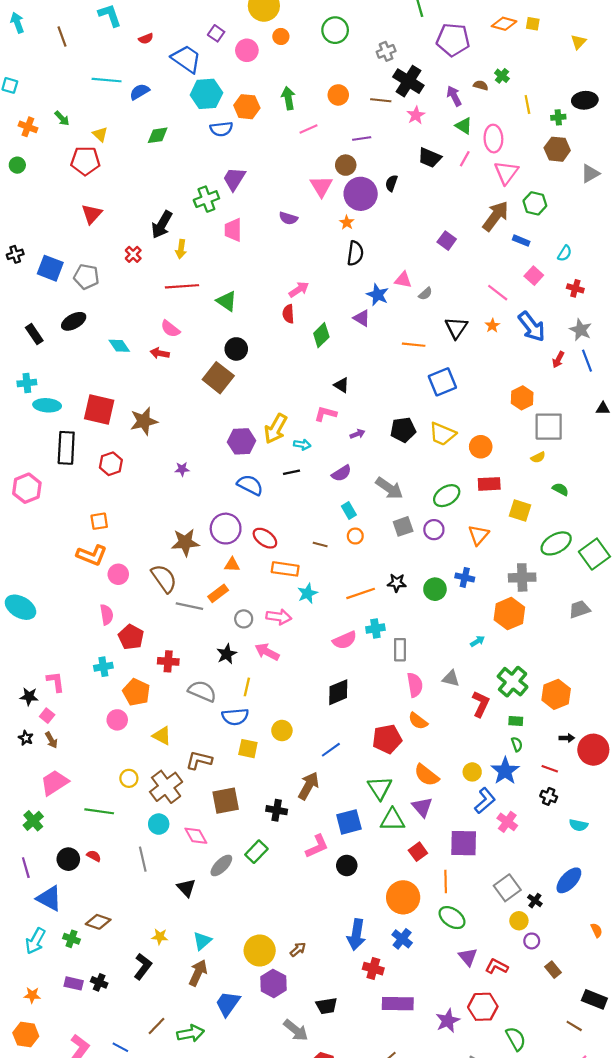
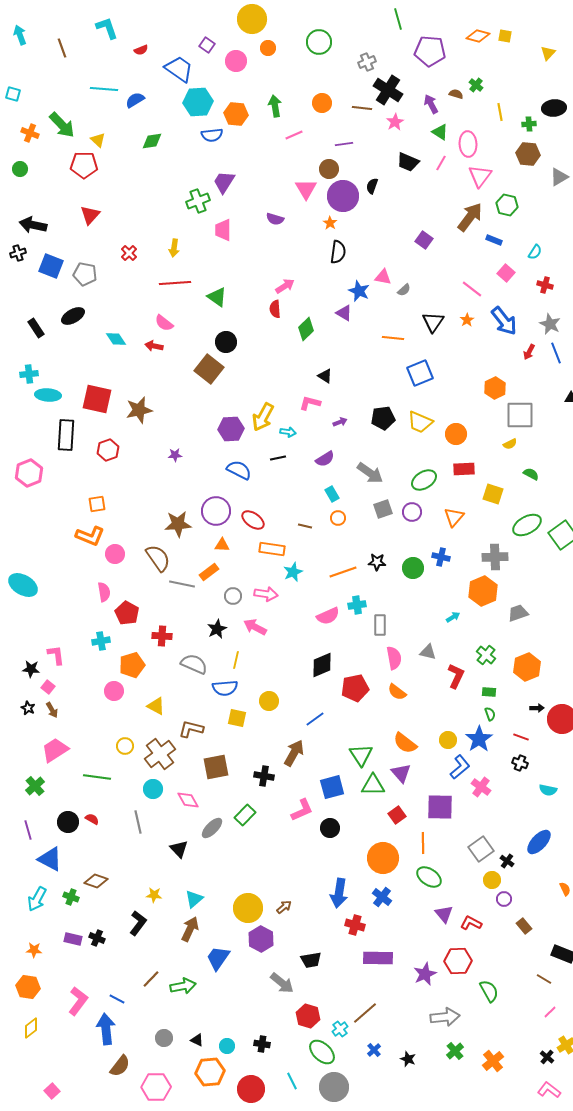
green arrow: (62, 118) -> (62, 125), size x1.8
black arrow: (162, 225) -> (33, 225), moved, turned 72
gray trapezoid: (580, 609) -> (518, 613), moved
green cross: (513, 682) -> (486, 655), size x0.7
orange pentagon: (136, 692) -> (132, 665), turned 30
red pentagon: (387, 739) -> (355, 688), moved

